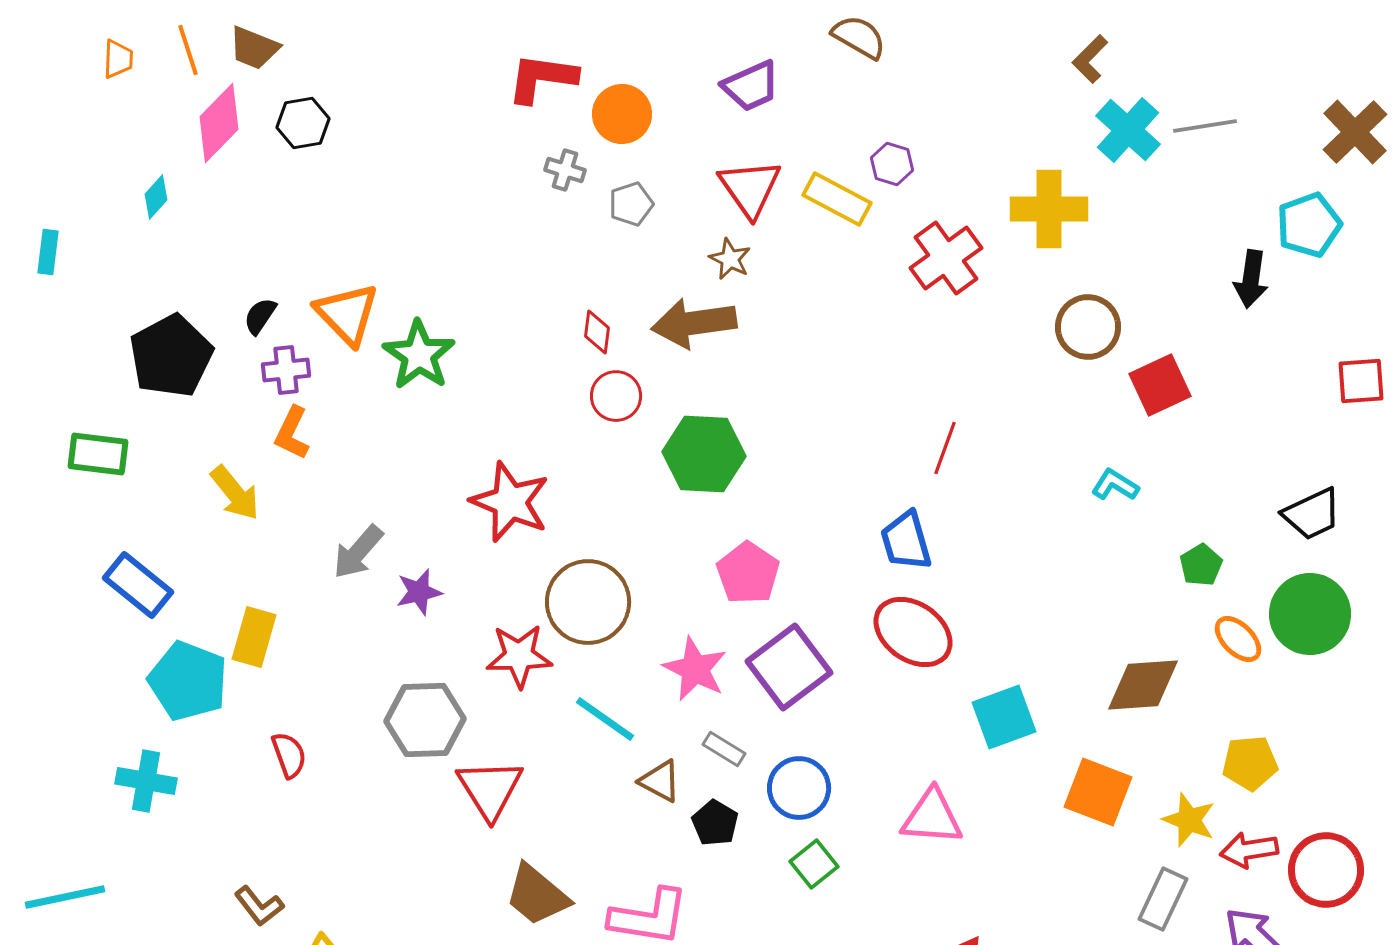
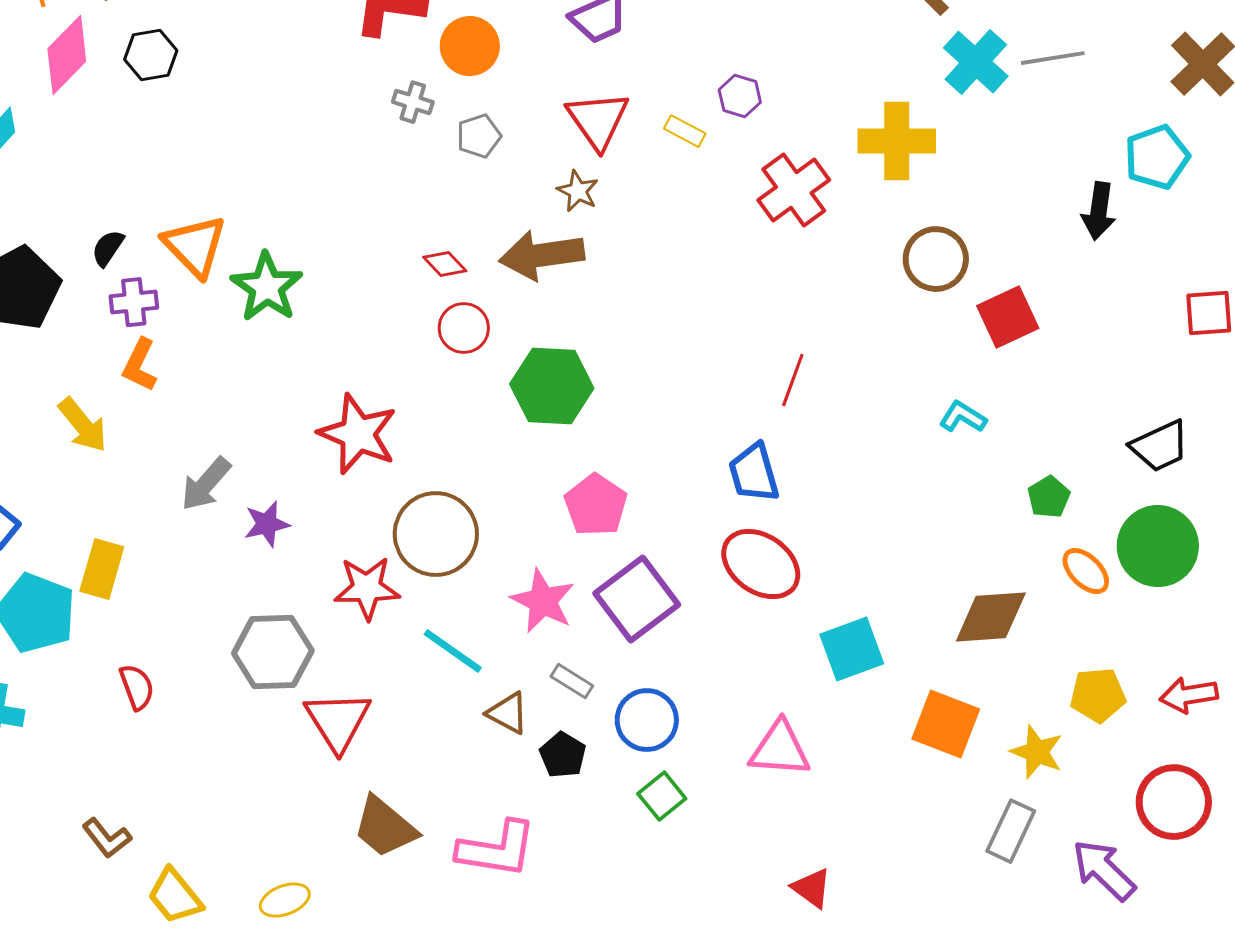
yellow rectangle: (837, 199) -> (685, 131), size x0.6
red diamond: (597, 332) -> (445, 264), turned -51
red arrow: (1249, 850) -> (1189, 695), moved

